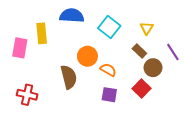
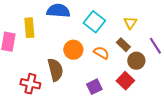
orange semicircle: (108, 70) -> (101, 53), moved
red cross: (27, 95) -> (30, 84), moved
purple square: (109, 95) -> (94, 87), turned -35

